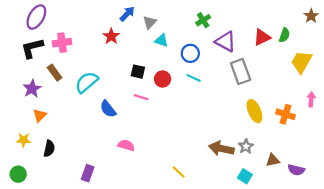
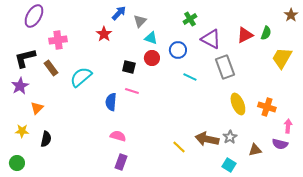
black L-shape: (32, 48) -> (25, 58), moved
cyan line: (194, 78) -> (190, 77), moved
red circle: (163, 79) -> (152, 58), moved
purple star: (32, 89) -> (20, 86), moved
pink arrow: (311, 99) -> (288, 126), moved
blue semicircle: (108, 109) -> (111, 102), moved, turned 42
purple semicircle: (296, 170) -> (280, 144), moved
yellow line: (179, 172) -> (179, 147), moved
purple rectangle: (88, 173) -> (121, 162), moved

